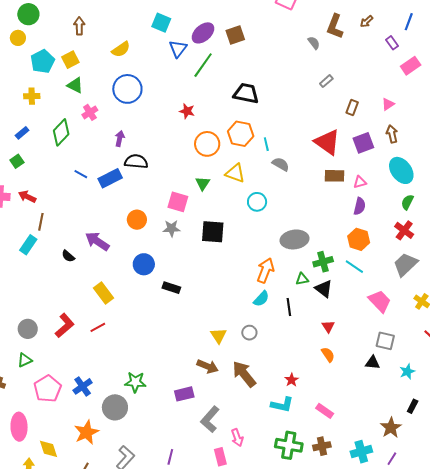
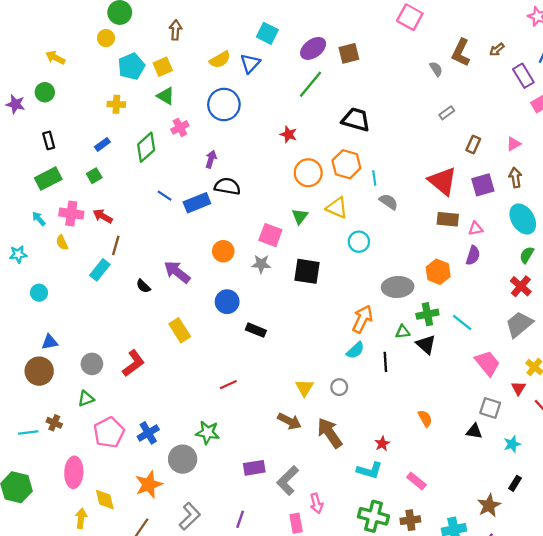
purple rectangle: (392, 43) -> (523, 76), size x1.5
blue triangle: (178, 49) -> (250, 63), moved
orange hexagon: (359, 239) -> (438, 272), moved
red triangle: (328, 326) -> (518, 388), moved
red line: (98, 327) -> (228, 385), moved
purple rectangle: (184, 394) -> (254, 468), moved

